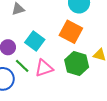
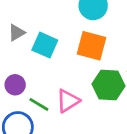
cyan square: (35, 41) -> (45, 45), moved

